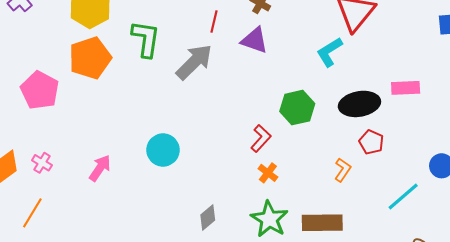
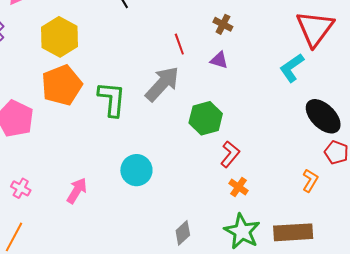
red line: (214, 21) -> (179, 44), turned -30
green L-shape: (146, 39) -> (112, 99), moved
purple triangle: (255, 40) -> (219, 60), size x0.7
black ellipse: (359, 104) -> (323, 116), turned 57
green hexagon: (297, 108) -> (206, 118), moved

